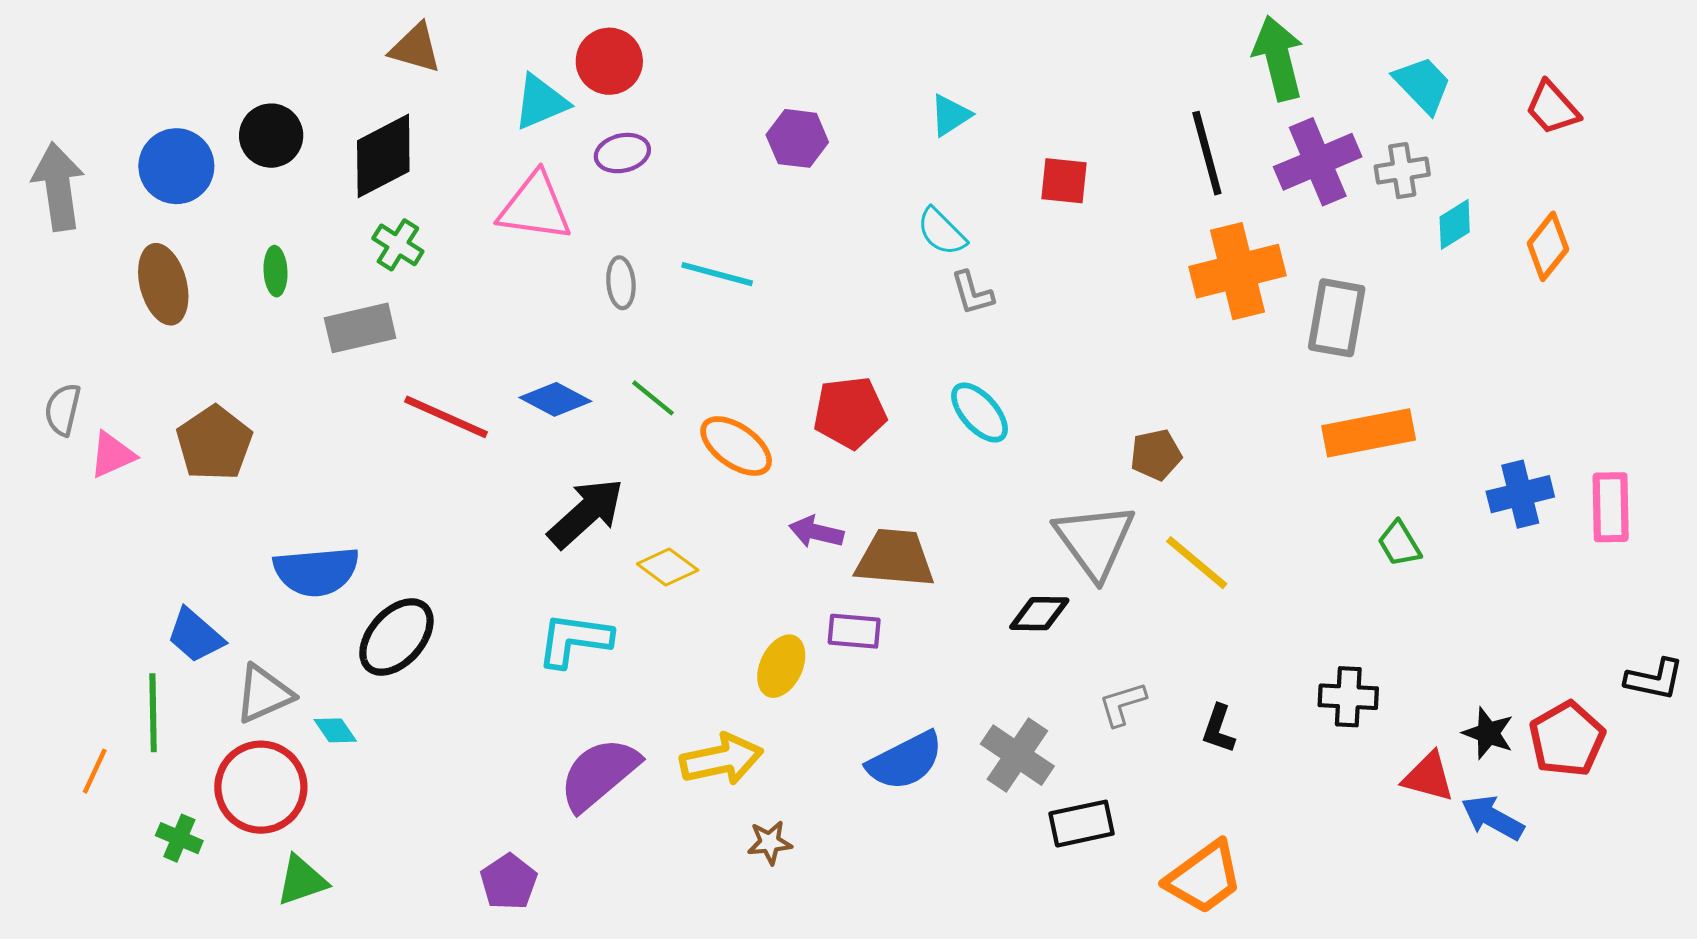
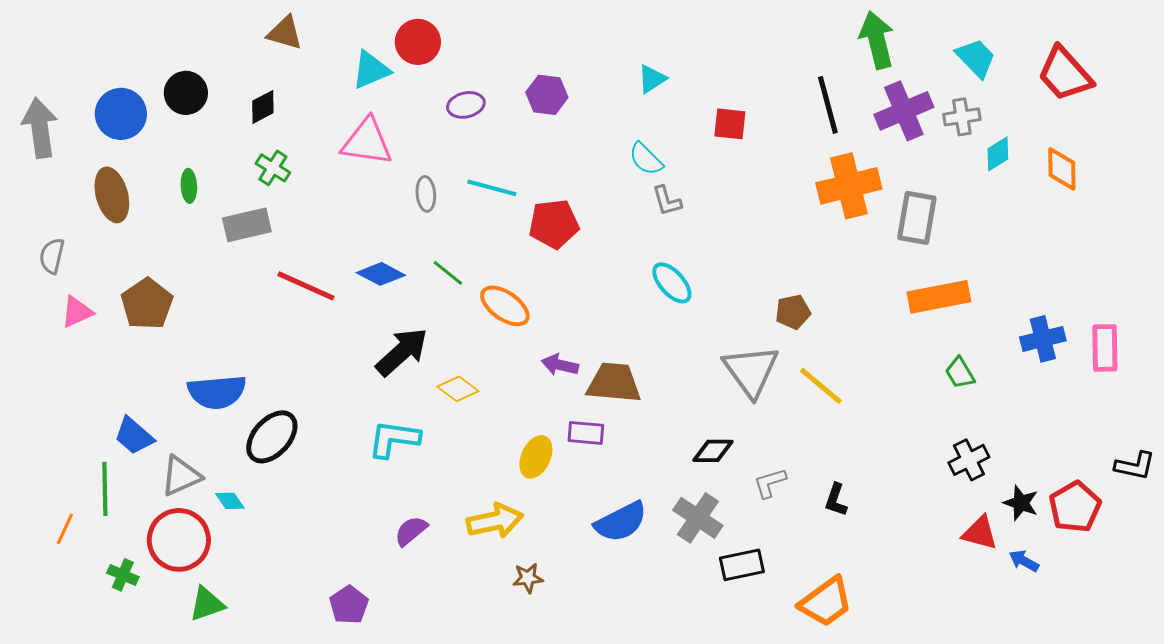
red trapezoid: (1552, 108) -> (1065, 74), size x1.5
purple ellipse: (622, 153) -> (466, 105), moved
black diamond: (383, 156) -> (263, 107), size x0.6
orange diamond: (1548, 246) -> (1062, 169), turned -39
gray semicircle: (63, 410) -> (52, 256), moved
red pentagon: (850, 413) -> (554, 224), moved
black diamond: (1039, 614) -> (713, 451), moved
black cross: (1348, 697) -> (969, 460), moved, turned -30
purple semicircle: (599, 774) -> (411, 531), size x0.6
blue arrow: (1493, 818) -> (1024, 561), size x0.7

